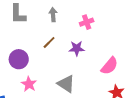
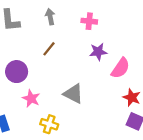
pink cross: (87, 22) -> (89, 21), turned 32
purple star: (77, 48) -> (98, 52), moved

